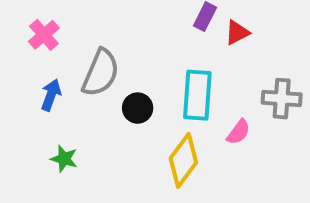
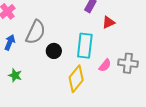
red triangle: (237, 32) -> (109, 22), moved
gray cross: (282, 99) -> (128, 63), moved

